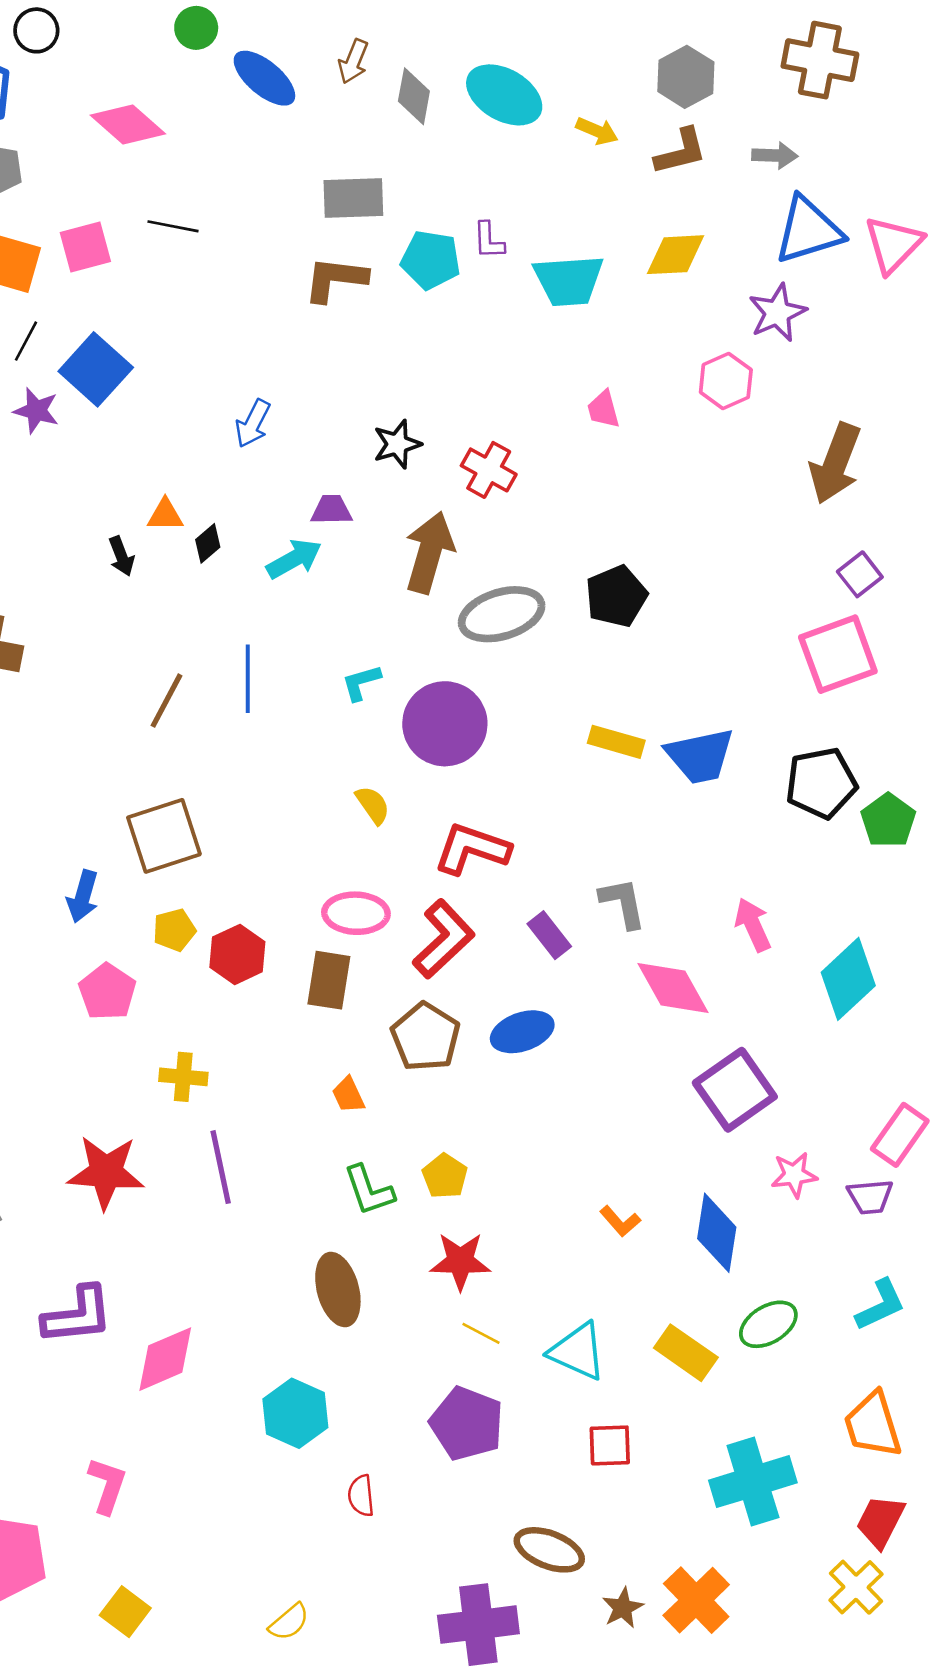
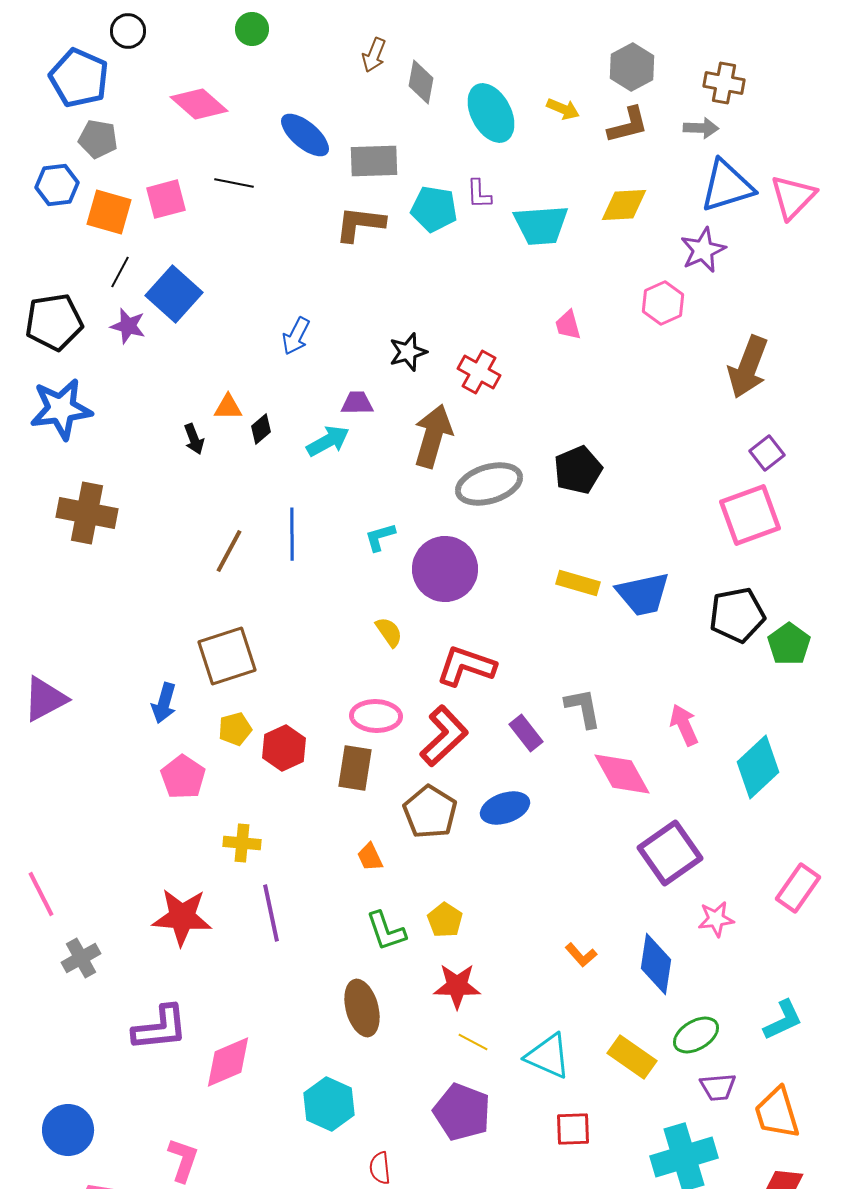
brown cross: (820, 60) -> (724, 83), moved, size x0.7
blue ellipse: (264, 78) -> (305, 135), moved
cyan ellipse: (504, 95) -> (491, 113), moved, turned 32
purple trapezoid: (870, 1197) -> (718, 1087), moved

